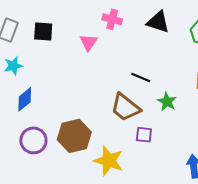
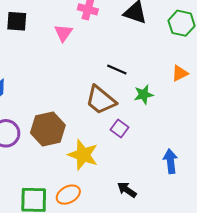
green star: (167, 102) -> (144, 95), turned 30
purple square: (144, 135) -> (120, 128), turned 30

